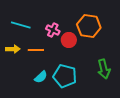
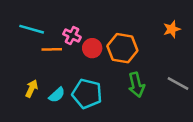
orange hexagon: (89, 26) -> (122, 48), moved
yellow arrow: (13, 49) -> (32, 89), moved, turned -64
orange line: (36, 50) -> (52, 49), moved

